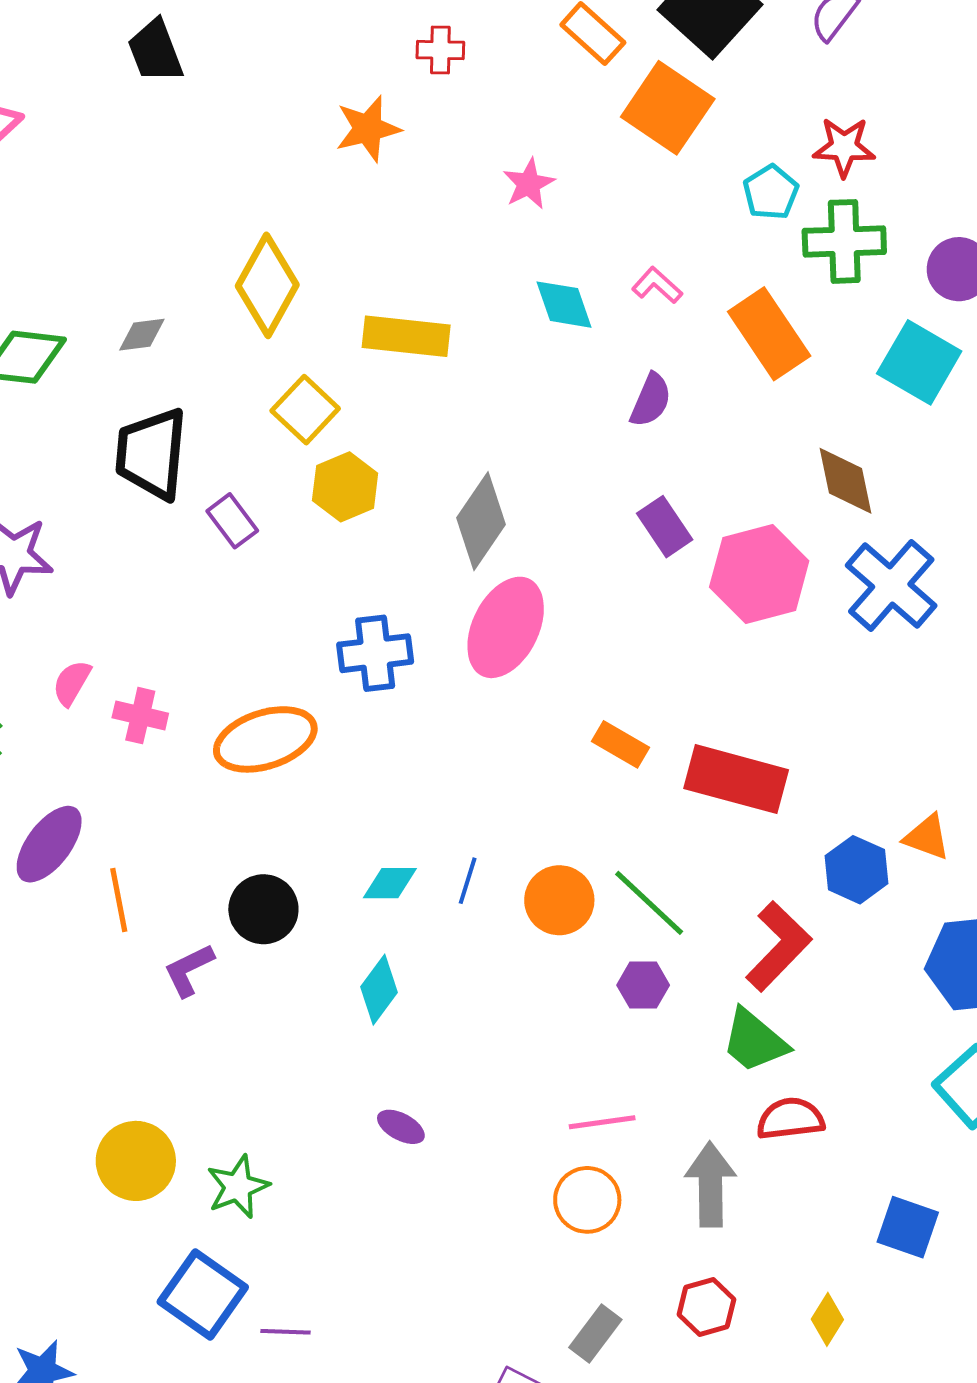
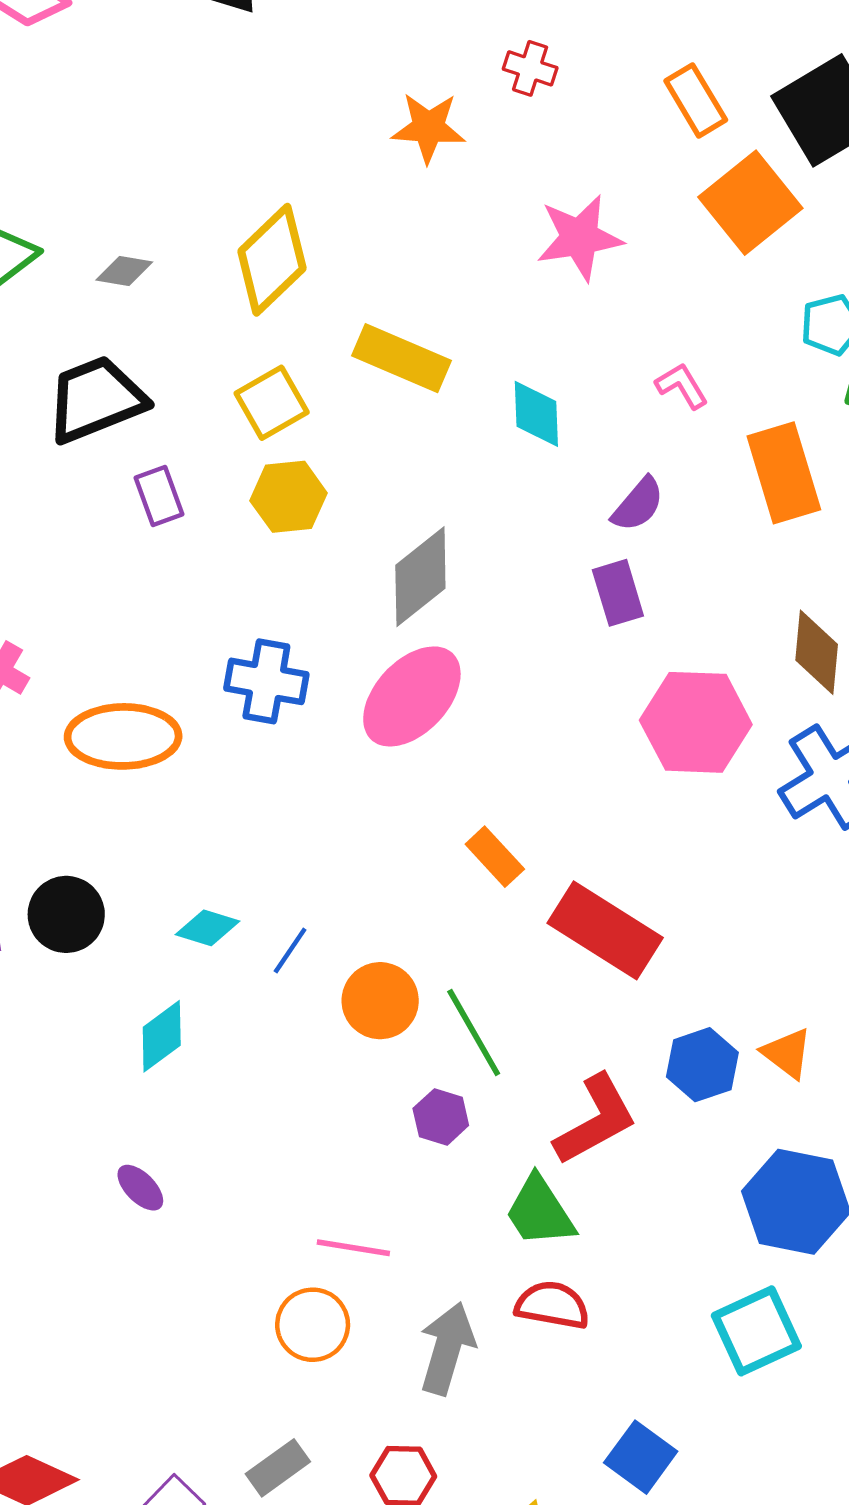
pink star: (529, 184) -> (580, 238), size x1.5
cyan diamond: (564, 305) -> (536, 414), moved
black trapezoid: (151, 454) -> (96, 399), turned 46
purple rectangle: (665, 527) -> (618, 593), moved

